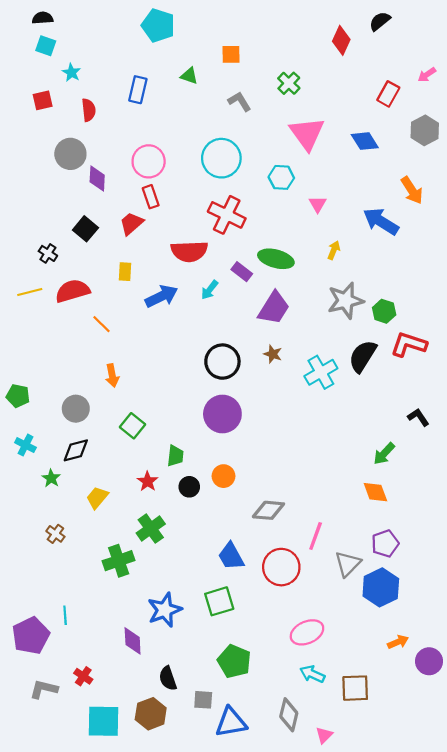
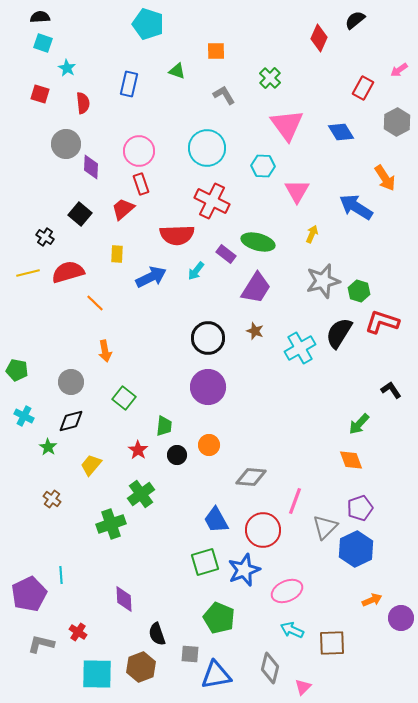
red square: (43, 100) -> (40, 94), turned 30
pink triangle: (318, 204) -> (297, 191), size x1.5
blue star: (165, 610) -> (244, 570), moved

